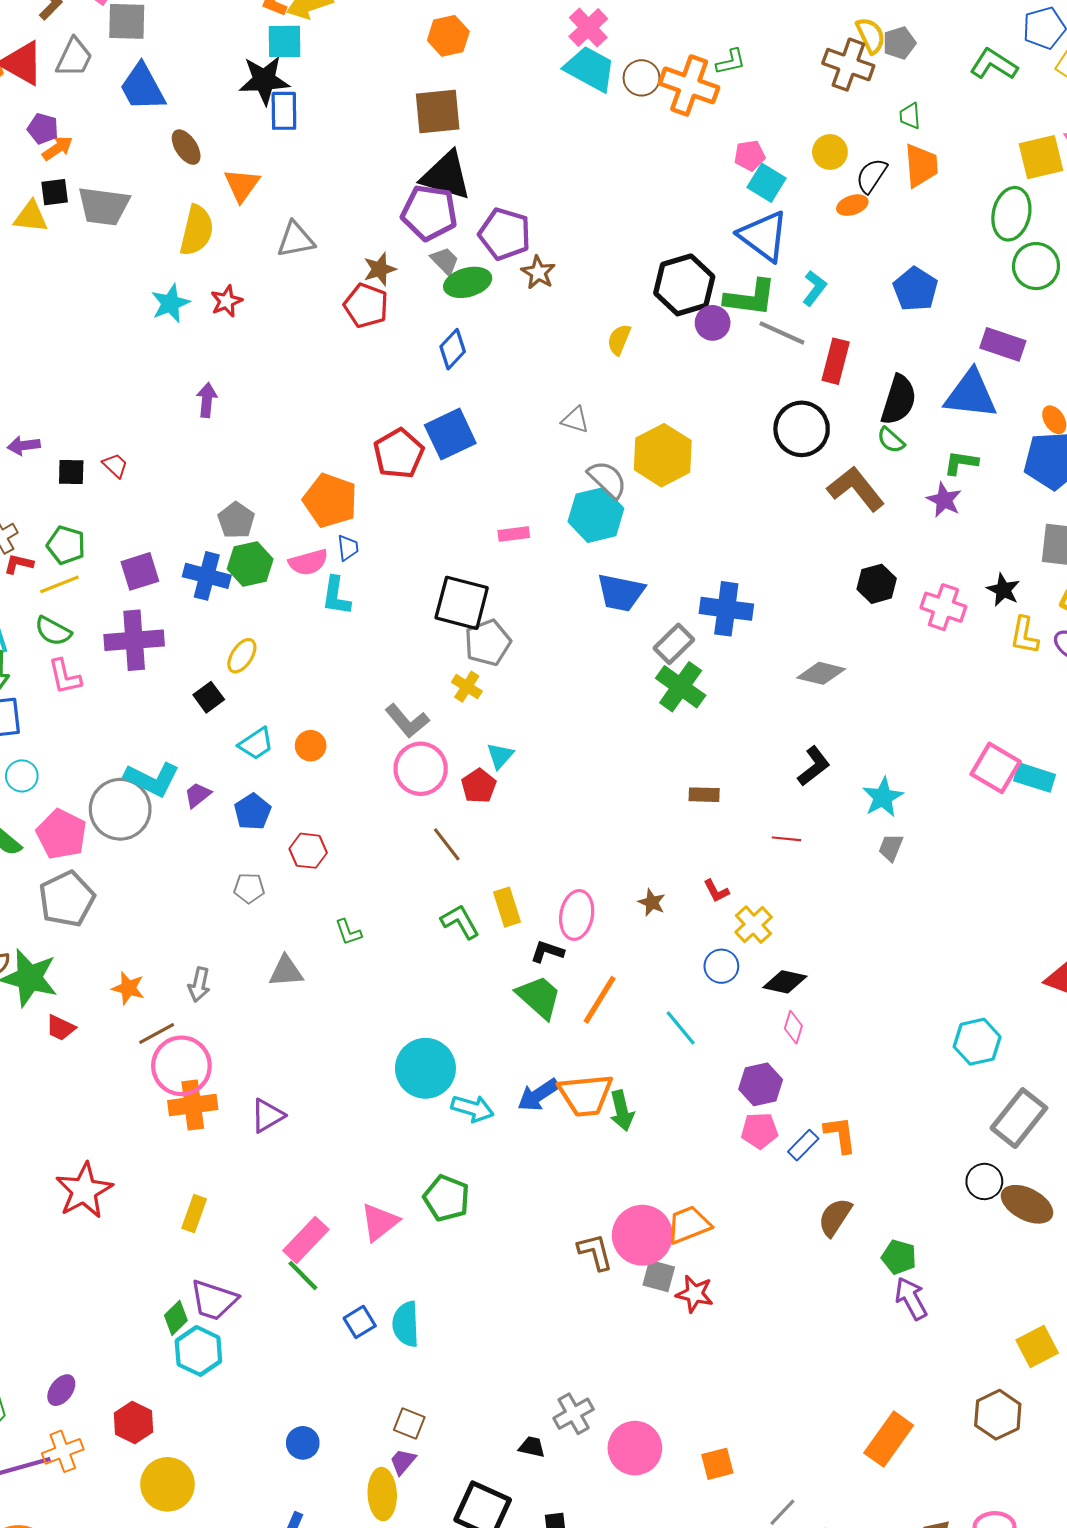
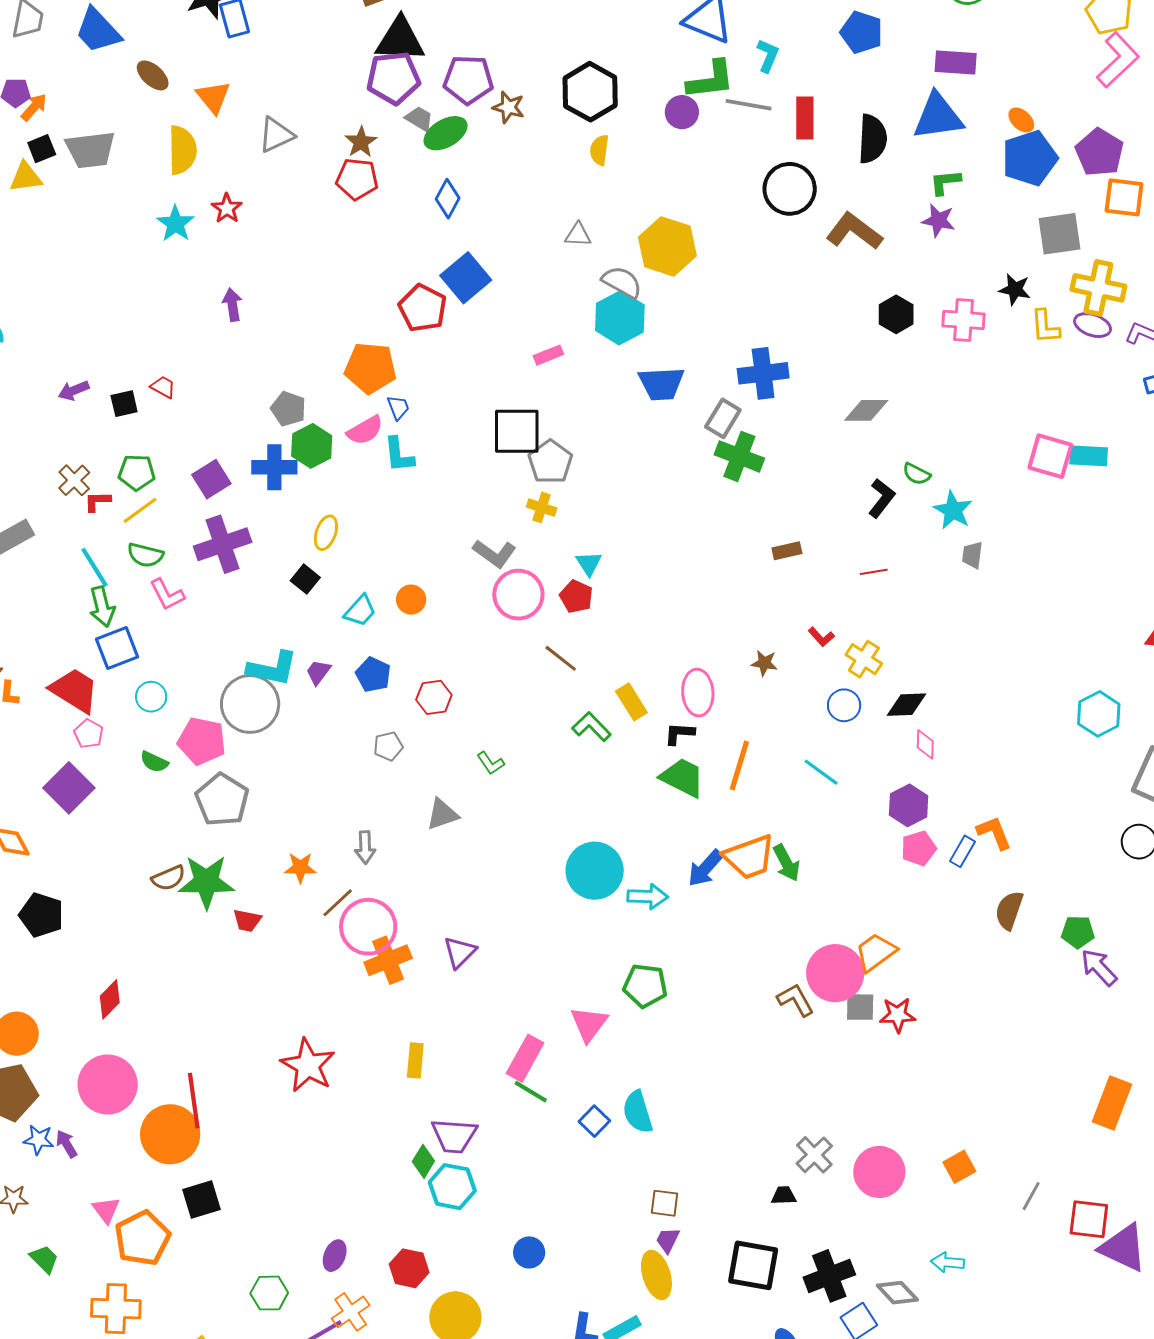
black hexagon: (684, 285) -> (590, 92), moved
green semicircle: (891, 440) -> (917, 474), moved
blue circle: (303, 1443) -> (529, 1252), moved

